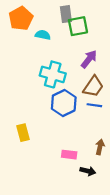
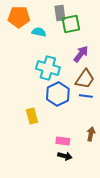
orange pentagon: (21, 18) -> (19, 17), turned 30
yellow rectangle: (23, 133) -> (32, 116), moved
black arrow: (88, 171) -> (65, 156), moved

